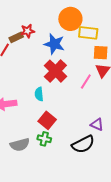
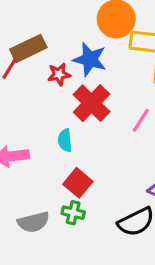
red star: (28, 31) -> (59, 74), moved
brown rectangle: (16, 37) -> (28, 48), size x1.5

